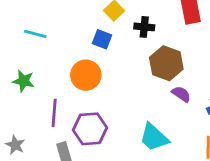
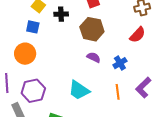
brown hexagon: (166, 63) -> (92, 29), moved

